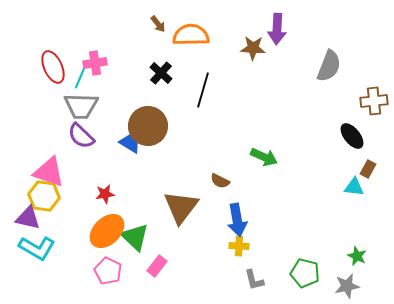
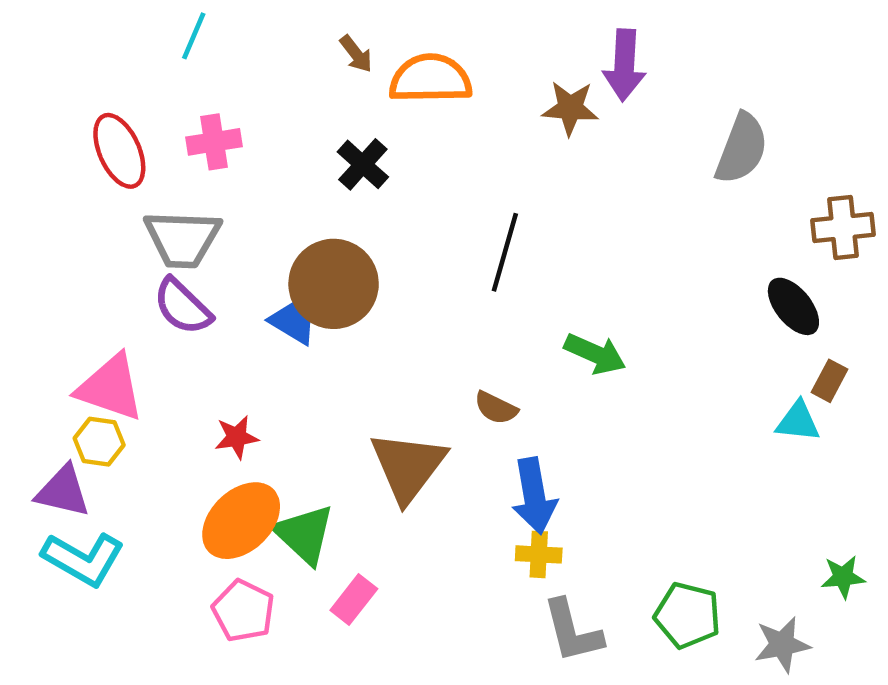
cyan line: (80, 78) -> (194, 36), moved
black line: (203, 90) -> (505, 252), moved
yellow hexagon: (44, 196) -> (99, 442), size x0.7
green star: (357, 256) -> (843, 577), moved, turned -30
gray L-shape: (254, 280) -> (573, 631), size x1.4

